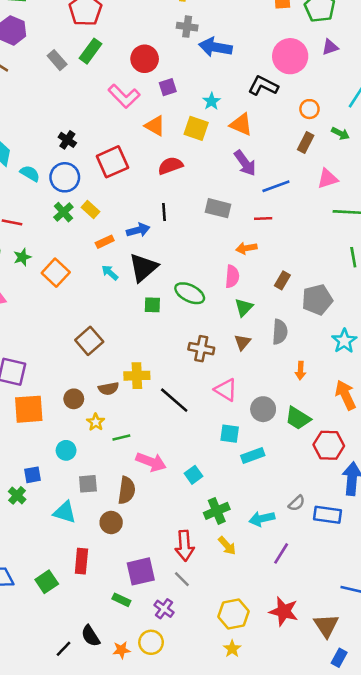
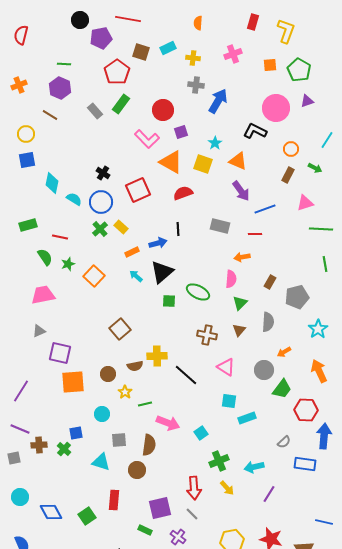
blue arrow: (215, 47) -> (218, 101), turned 110
orange triangle: (155, 126) -> (171, 162), size x1.4
orange arrow: (300, 371) -> (284, 352), turned 56
gray circle: (263, 409) -> (264, 370), moved
green trapezoid: (298, 418) -> (282, 389), turned -85
gray semicircle: (297, 503) -> (284, 442), moved

